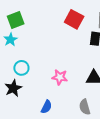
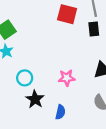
black star: (13, 88) -> (35, 99), moved

